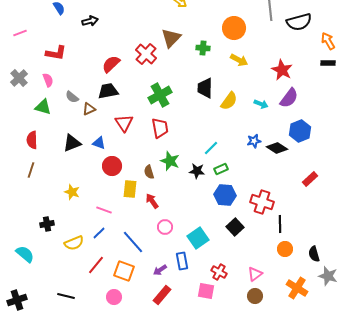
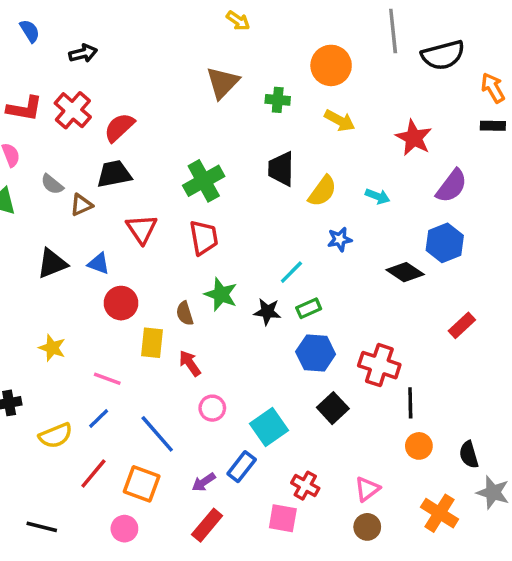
red cross: (146, 54) -> (73, 110), moved
purple semicircle: (289, 98) -> (452, 186), moved
blue star: (254, 141) -> (340, 239), moved
blue rectangle: (182, 261) -> (242, 467), turned 48

